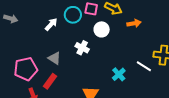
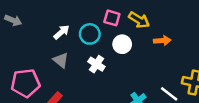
cyan circle: (73, 15) -> (90, 34), moved
gray triangle: (54, 58) -> (61, 60), moved

